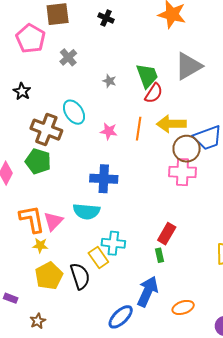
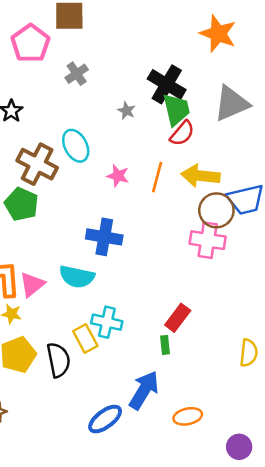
black cross: (106, 18) -> (167, 84), moved, size x1.8

